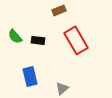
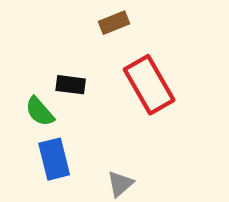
green semicircle: (15, 36) -> (40, 112), moved

